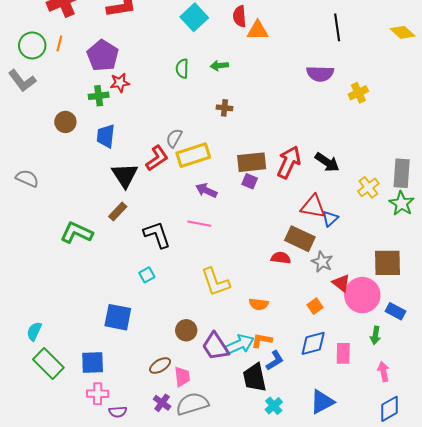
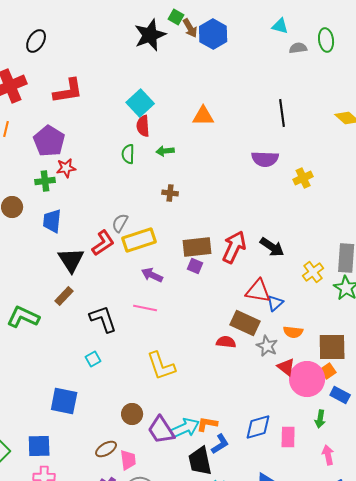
red semicircle: (240, 16) -> (143, 126), moved
orange semicircle: (259, 304) -> (293, 332), moved
orange square: (315, 306) -> (328, 371), moved

